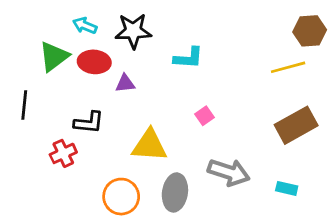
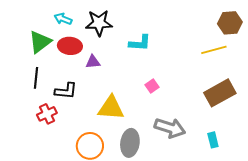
black line: (24, 105) -> (36, 78), moved
cyan rectangle: (287, 188) -> (213, 140), turned 63

